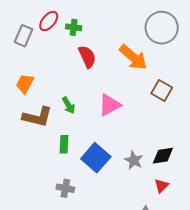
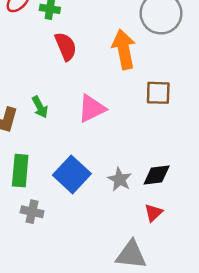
orange arrow: (133, 57) -> (124, 49), turned -144
brown square: (162, 91) -> (158, 93), turned -30
green rectangle: (64, 144) -> (20, 171), moved, size x1.4

